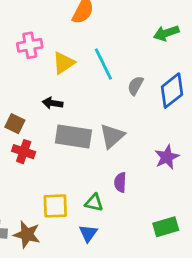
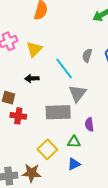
cyan line: (103, 64) -> (64, 69), moved
gray rectangle: (73, 136) -> (58, 112), moved
yellow square: (55, 206) -> (47, 149), turned -30
blue triangle: (88, 233) -> (74, 164), turned 40

